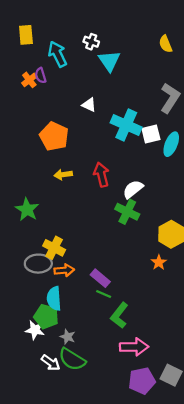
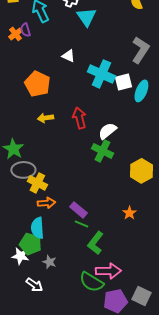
orange star: (159, 262) -> (129, 213), moved
gray ellipse: (38, 264) -> (23, 170), moved
green semicircle: (72, 359) -> (91, 282), moved

